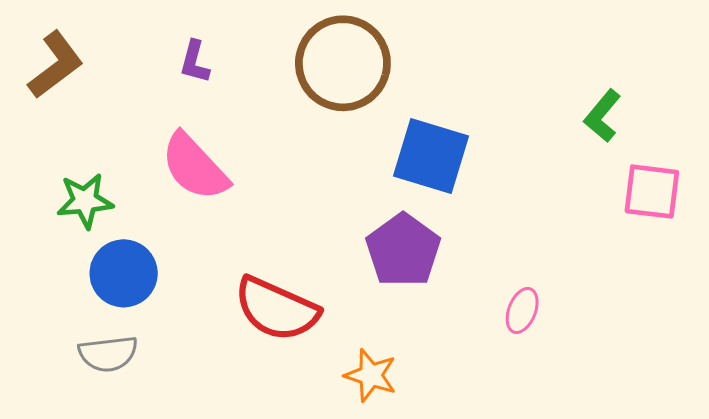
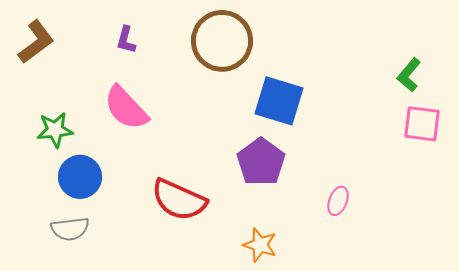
green L-shape: (602, 116) -> (409, 75), moved
orange star: (371, 375) -> (260, 245), moved

